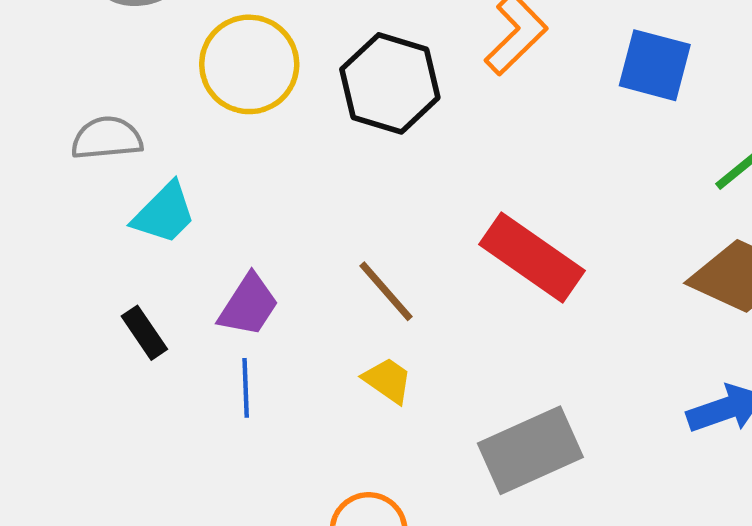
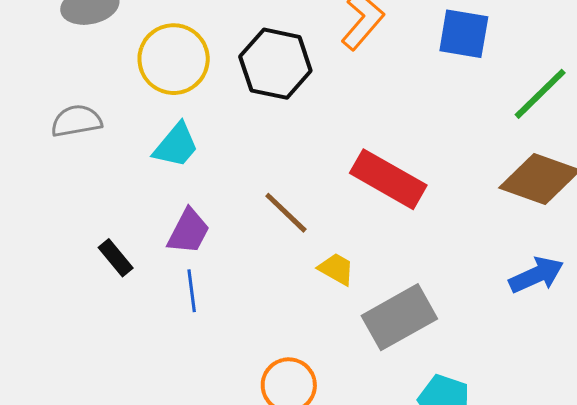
cyan trapezoid: (164, 213) -> (176, 145), moved
yellow trapezoid: (388, 380) -> (336, 269), moved

